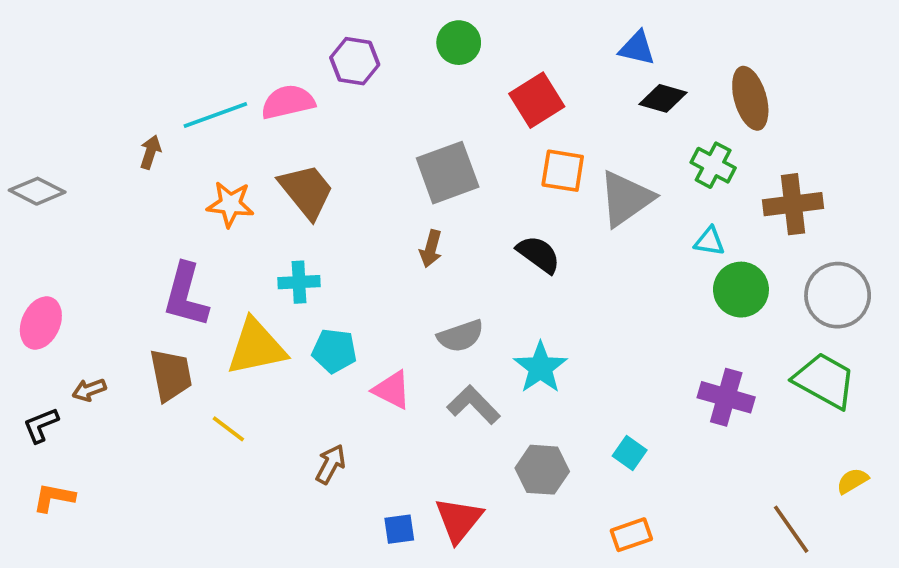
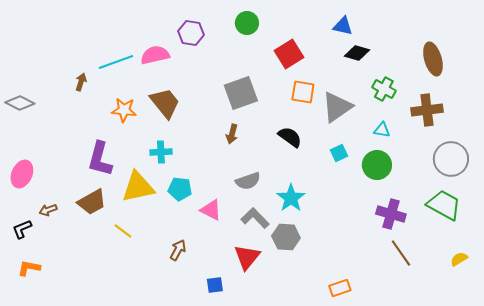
brown ellipse: (750, 98) -> (433, 59), moved
green circle: (741, 290) -> (377, 165), moved
brown trapezoid: (171, 375) -> (92, 202), turned 72
cyan square: (630, 453) -> (339, 153), moved, turned 30
gray hexagon: (542, 470) -> (286, 237), moved
red triangle: (459, 520) -> (247, 257), moved
brown line: (791, 529) -> (401, 253), moved

